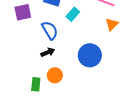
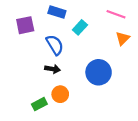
black arrow: (48, 52) -> (53, 69), turned 32
green rectangle: (36, 84) -> (39, 104), turned 56

